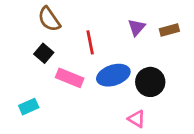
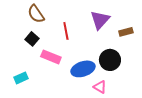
purple triangle: (137, 27) -> (100, 20), size x1.5
brown rectangle: (169, 30) -> (126, 32), moved
blue ellipse: (113, 75) -> (83, 69), moved

